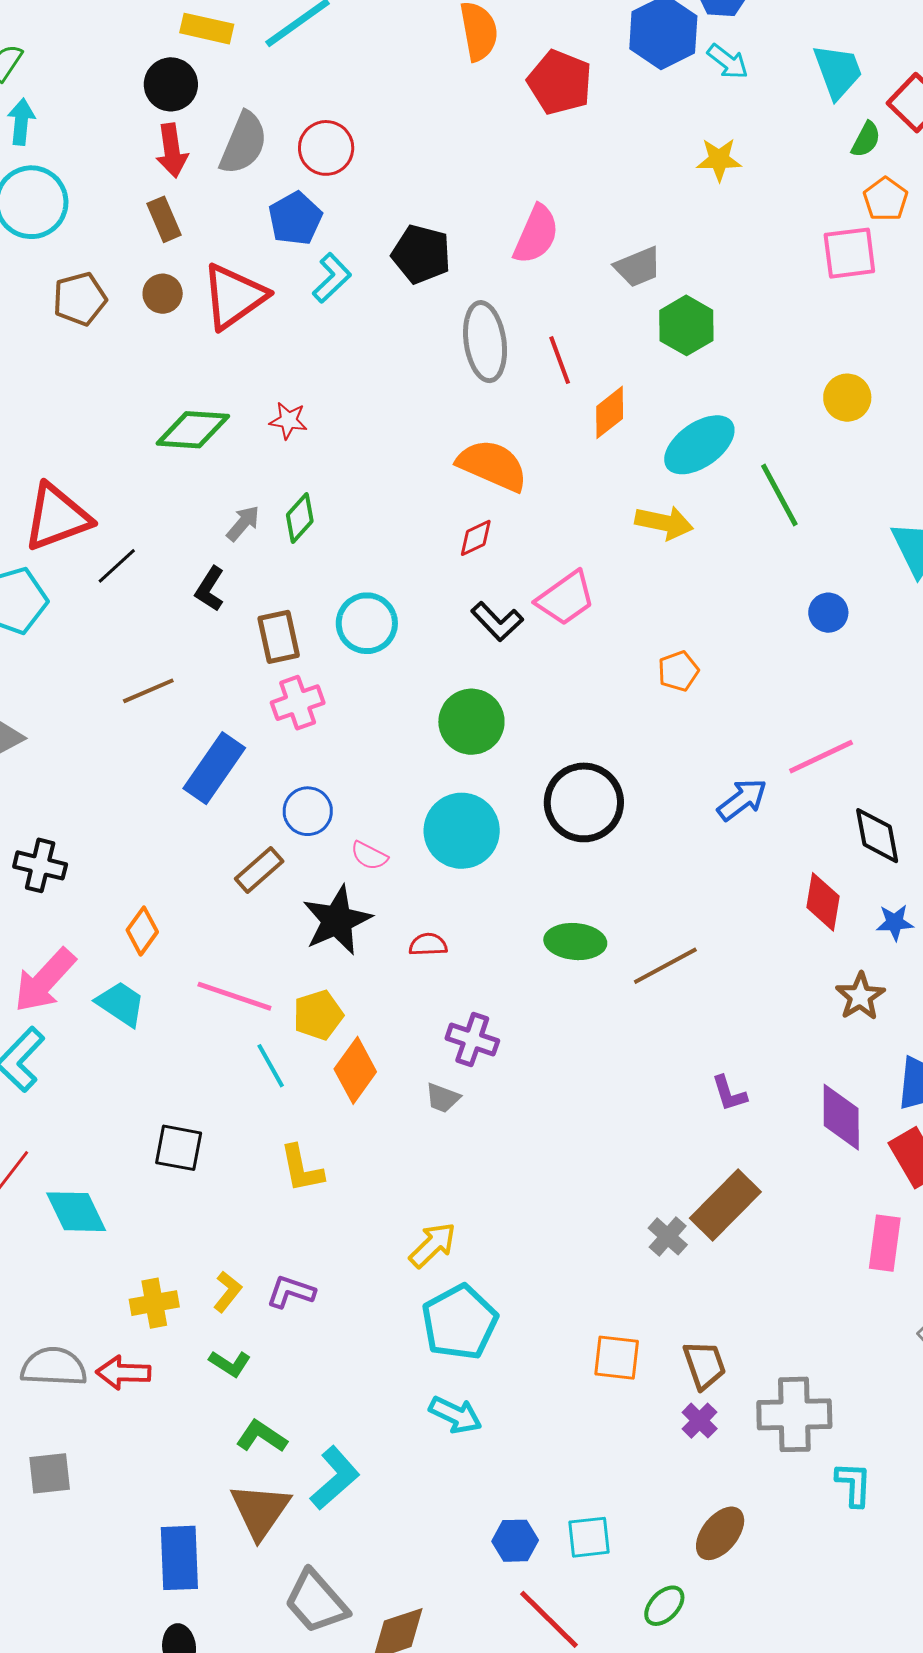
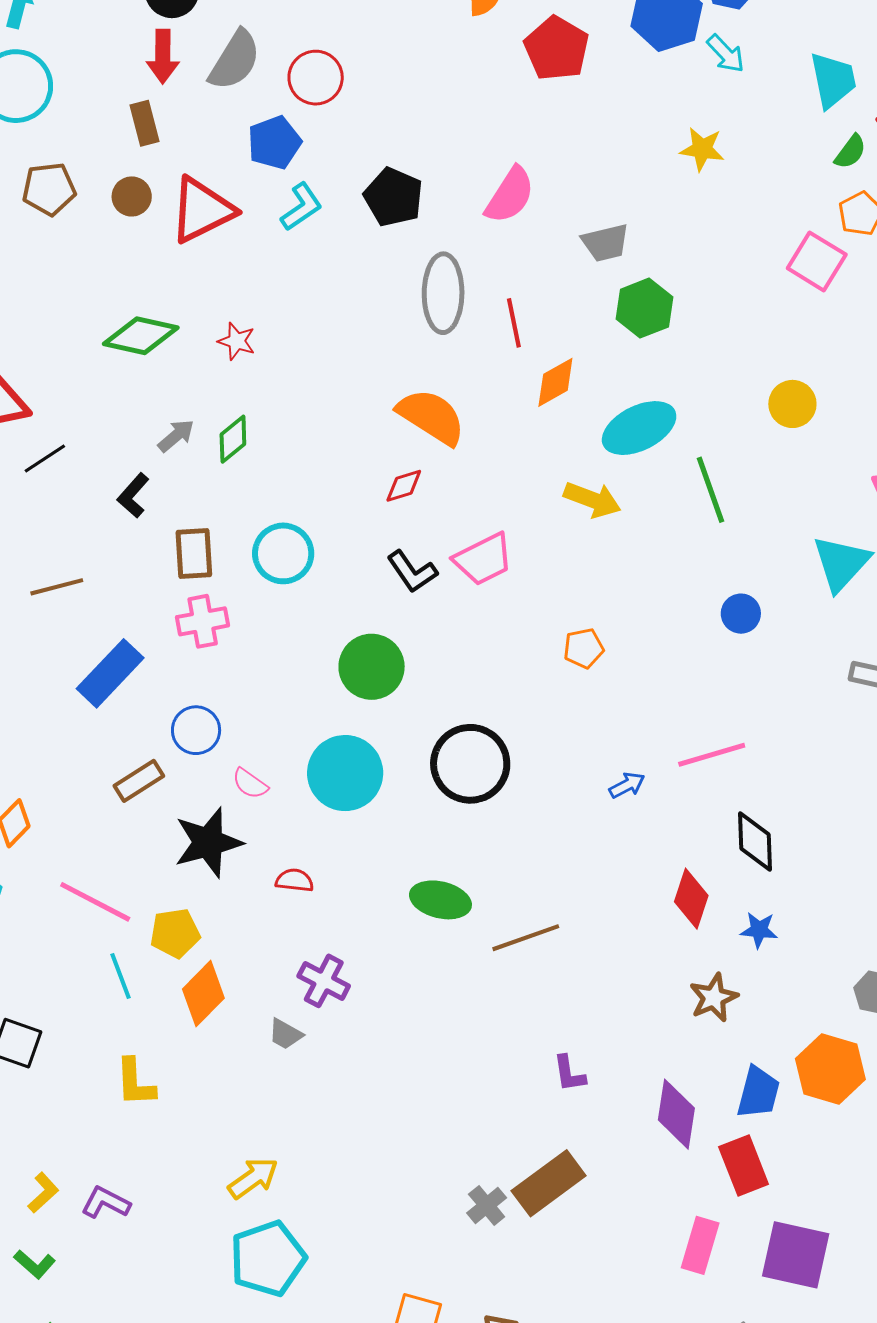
pink square: (849, 253) -> (817, 261), turned 30
blue arrow: (742, 800) -> (627, 785), size x0.7

